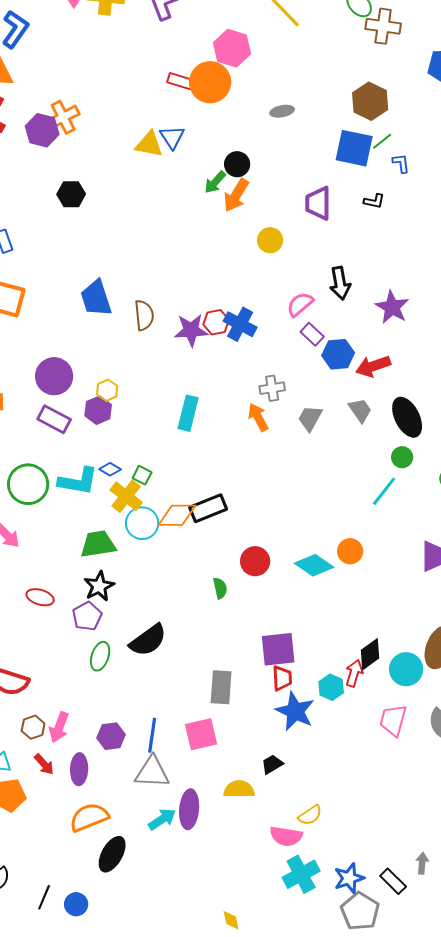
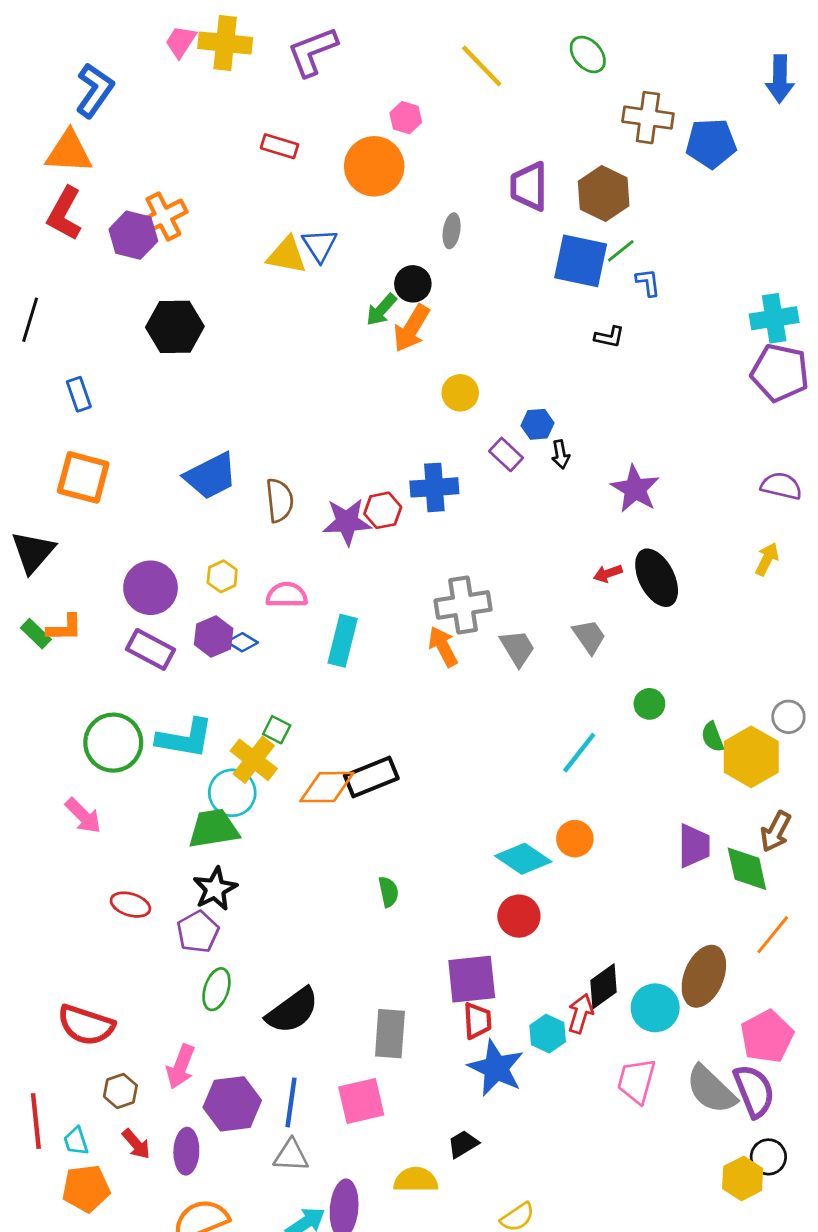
brown cross: (383, 26) -> (648, 118), moved
pink hexagon: (232, 48) -> (406, 118), size x0.6
red rectangle: (180, 81) -> (280, 146), moved
gray ellipse: (282, 111) -> (452, 231), moved, turned -70
black hexagon: (71, 194) -> (175, 327), size x1.4
purple trapezoid: (318, 203) -> (529, 186), moved
black arrow: (340, 283) -> (561, 454), size x0.6
blue trapezoid: (96, 298) -> (211, 476), turned -99
pink semicircle: (300, 304) -> (287, 595), moved, turned 40
blue cross: (240, 324) -> (434, 487), moved, turned -32
purple rectangle: (312, 334) -> (506, 454), moved
blue hexagon: (338, 354) -> (538, 424), moved, size x0.7
red arrow: (373, 366) -> (608, 573), size x0.6
gray cross: (272, 388) -> (463, 605), size x1.5
yellow hexagon: (107, 390) -> (222, 576), moved
black ellipse: (407, 417) -> (657, 578), moved
gray trapezoid: (310, 418) -> (518, 648), turned 120
blue diamond: (110, 469) -> (242, 642), moved
cyan line: (384, 491) -> (579, 753), moved
cyan circle: (142, 523) -> (232, 793), moved
red circle: (255, 561) -> (519, 916), moved
black semicircle: (148, 640) -> (292, 1011), moved
pink arrow: (59, 727) -> (181, 1067), moved
purple hexagon: (111, 736) -> (232, 1104), size x1.4
gray triangle: (152, 772) -> (291, 1155), size x0.7

